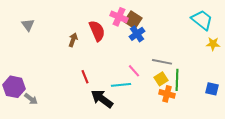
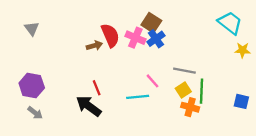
pink cross: (119, 17) -> (135, 38), moved
brown arrow: (73, 40) -> (94, 46), moved, turned 56
purple hexagon: (14, 87) -> (32, 85), moved
black arrow: (102, 99) -> (89, 106), moved

